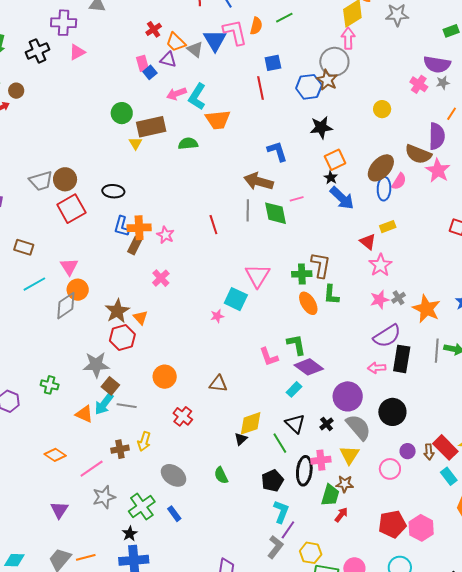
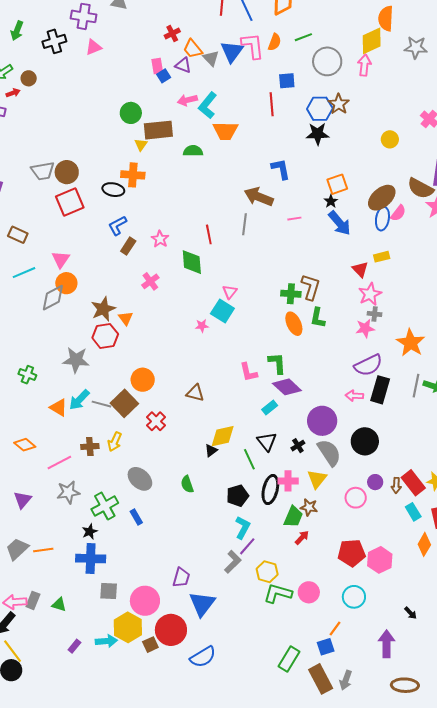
gray circle: (334, 62) -> (327, 61), moved
black star: (321, 127) -> (318, 134), moved
green diamond: (275, 213) -> (192, 262), moved
blue L-shape: (122, 226) -> (118, 225), turned 40
orange cross: (139, 228) -> (133, 175), moved
pink triangle: (258, 276) -> (230, 292), moved, size x0.6
gray cross: (398, 298) -> (375, 314), moved, turned 32
brown square: (110, 386) -> (124, 403), moved, size x1.5

